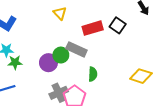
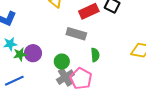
green circle: (61, 55) -> (62, 62), moved
purple circle: (48, 63) -> (33, 53), moved

